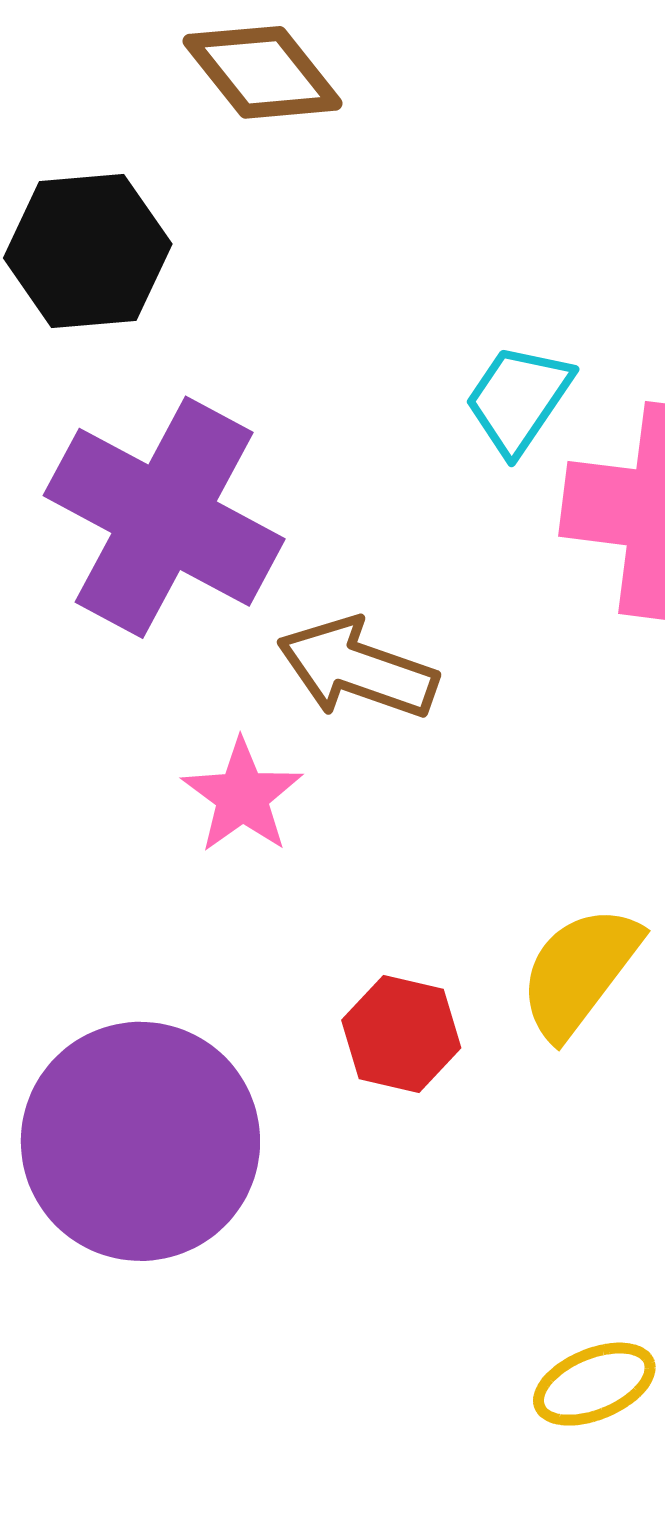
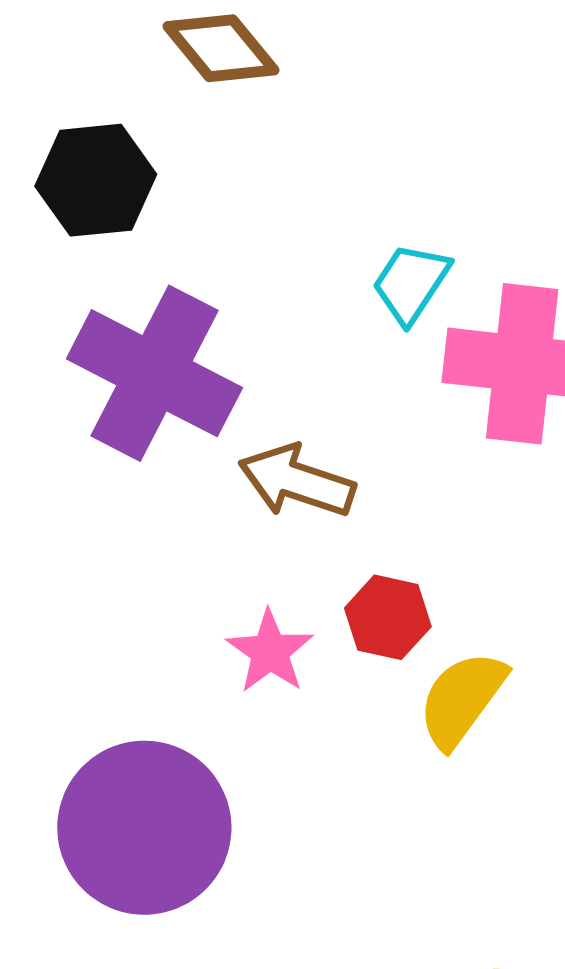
pink star: (242, 796) -> (270, 652), moved
red hexagon: (401, 1034) -> (388, 617), moved

